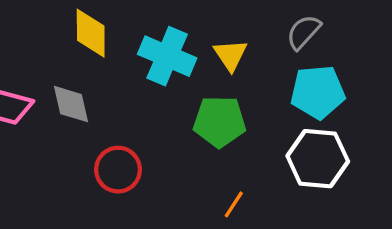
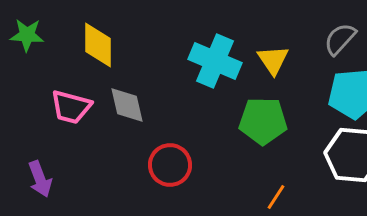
yellow diamond: (91, 33) -> (98, 45), moved

